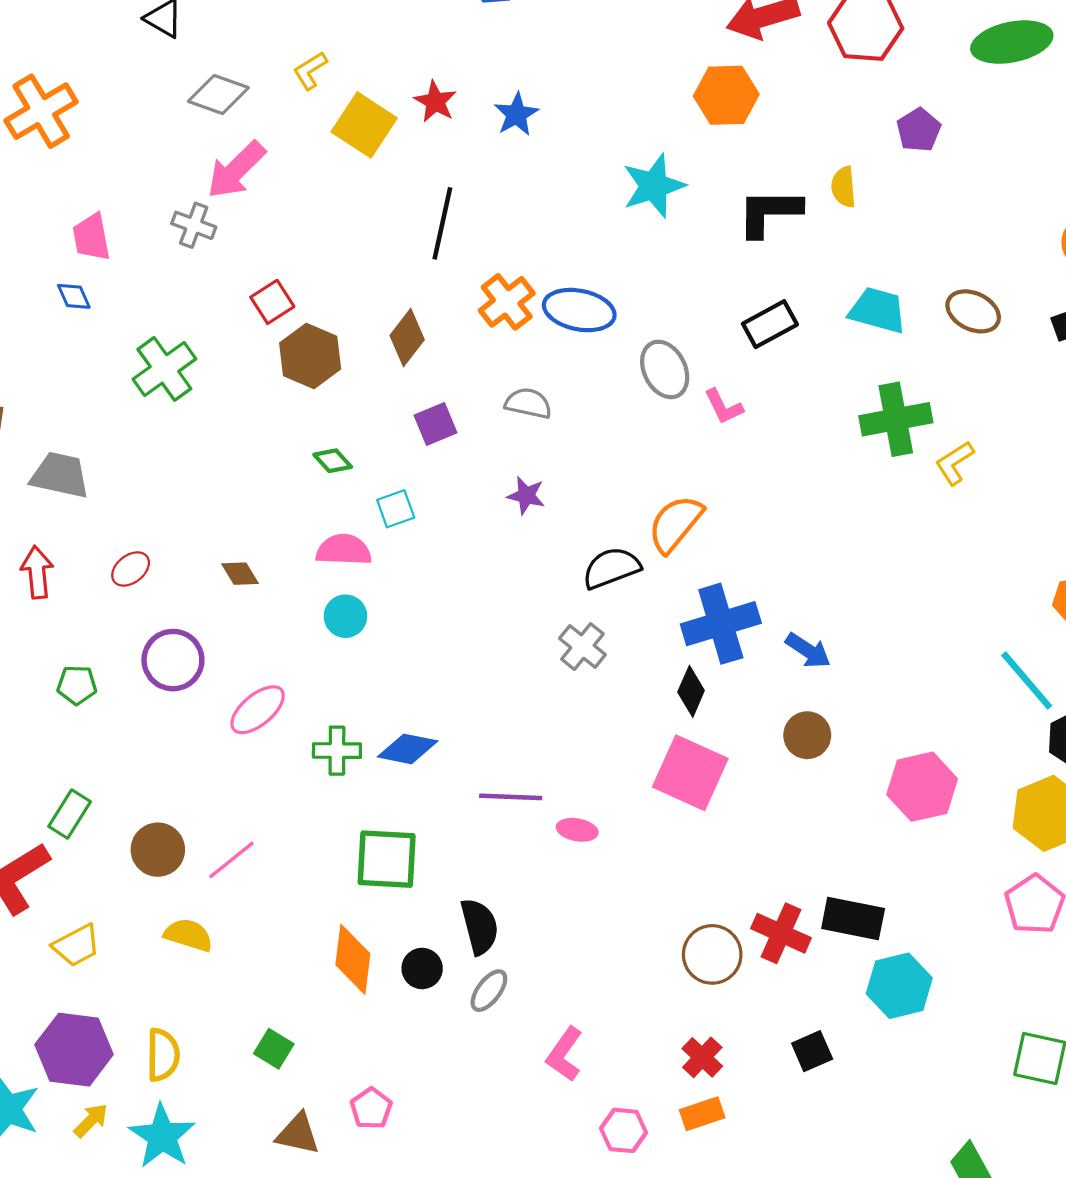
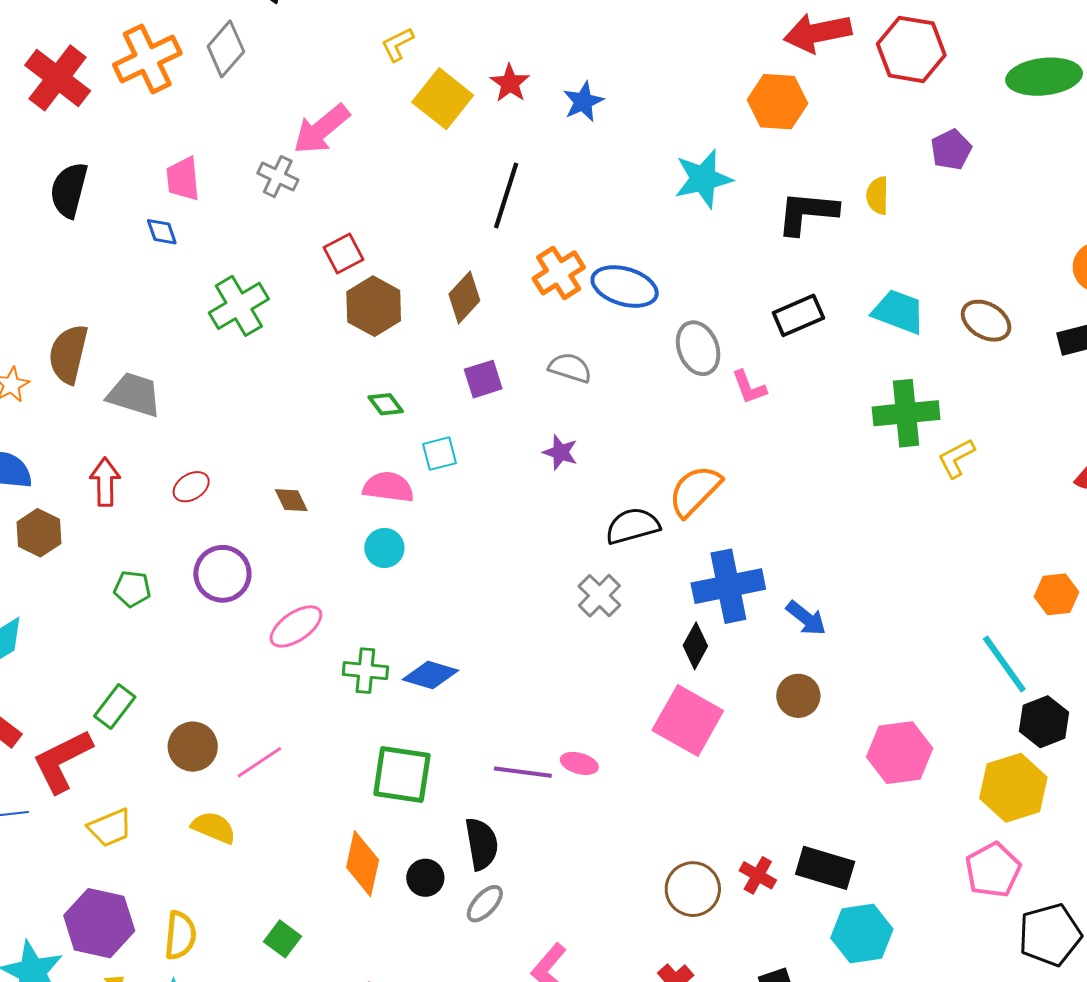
gray diamond: (218, 95) -> (226, 49), moved, turned -74
purple line: (511, 797) -> (523, 772), moved
red cross: (781, 933) -> (758, 875), size x0.7

